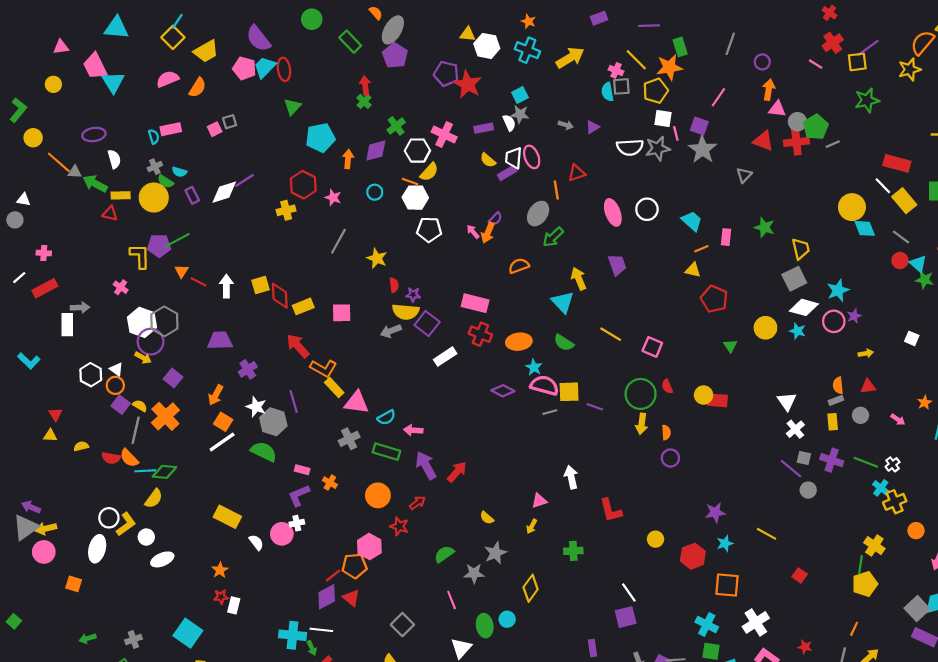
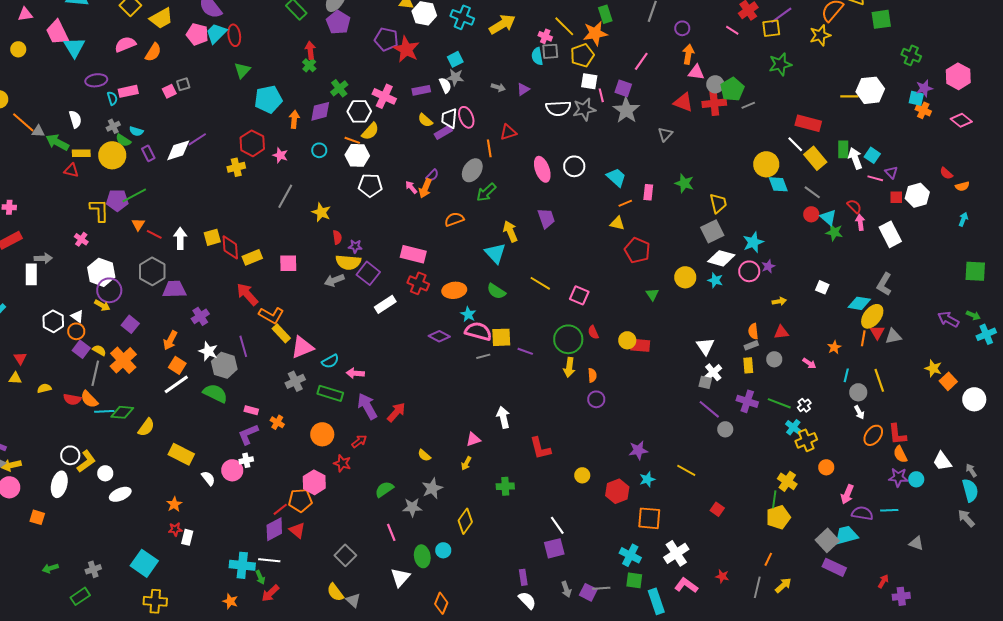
purple ellipse: (94, 135) -> (96, 80), moved
gray hexagon: (164, 321) -> (152, 271), moved
pink triangle: (357, 402) -> (302, 347), turned -30
gray square: (804, 458) -> (705, 382), moved
yellow semicircle: (154, 499) -> (146, 427), moved

